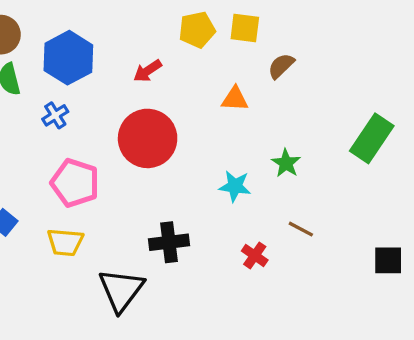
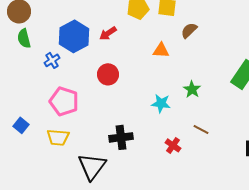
blue hexagon: (68, 58) -> (74, 36), moved
red circle: (148, 138) -> (108, 74), size x0.6

